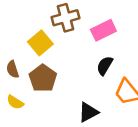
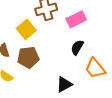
brown pentagon: (43, 78) -> (28, 57), turned 30

